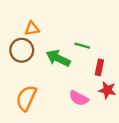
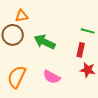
green line: (82, 46) -> (88, 31), moved
pink semicircle: (79, 98) -> (52, 77), moved

